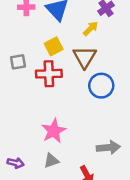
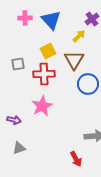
pink star: (54, 131) -> (42, 106), moved
gray triangle: (51, 161) -> (19, 148), moved
purple arrow: (16, 163) -> (14, 120), moved

